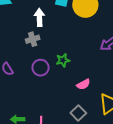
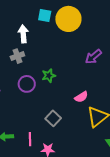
pink semicircle: (83, 84) -> (81, 97), moved
gray square: (78, 113) -> (53, 118), moved

